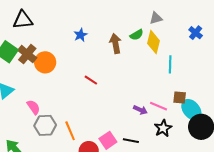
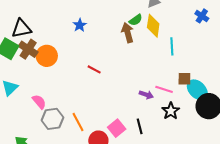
black triangle: (23, 20) -> (22, 29), moved
blue cross: (196, 33) -> (202, 16), moved
brown arrow: (115, 43) -> (128, 33), moved
black line: (131, 141) -> (140, 126), turned 70

